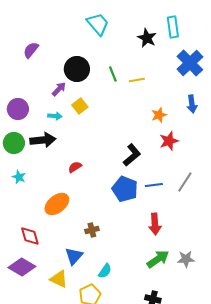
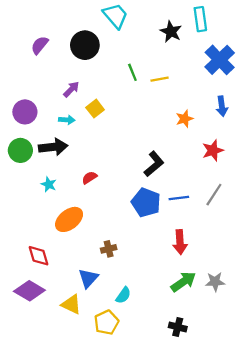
black circle: (77, 69) -> (85, 45), moved
red star: (169, 141) -> (213, 150), moved
cyan star: (19, 177) -> (49, 184), moved

